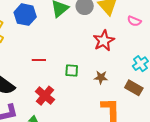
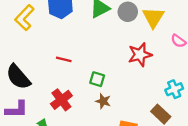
brown star: (101, 77) -> (103, 101), moved

